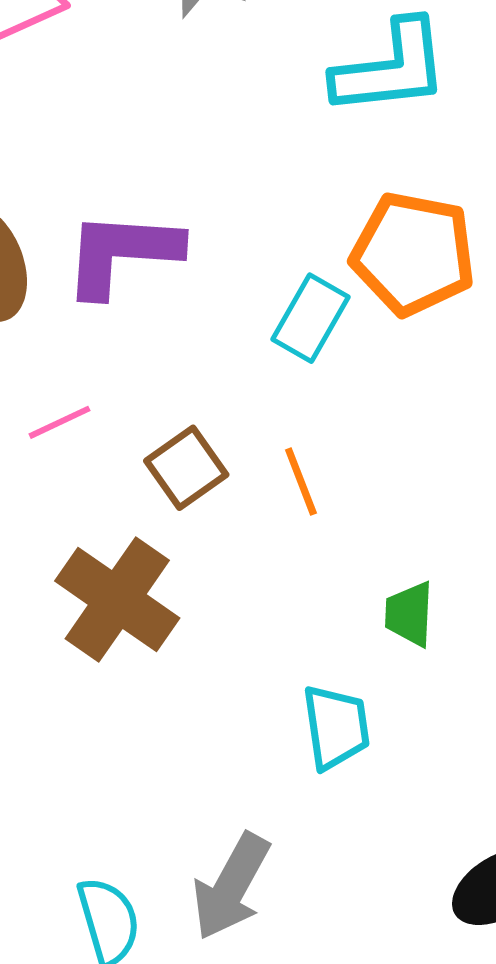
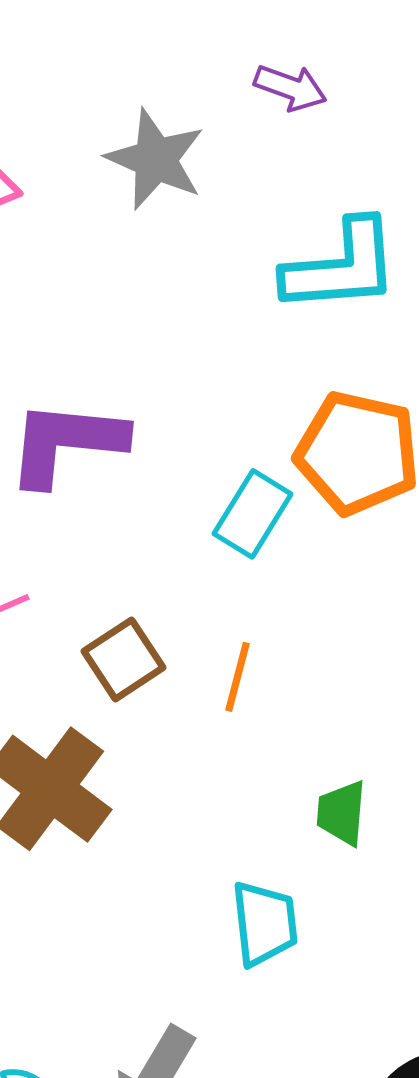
orange line: (301, 482) -> (238, 677), turned 34

